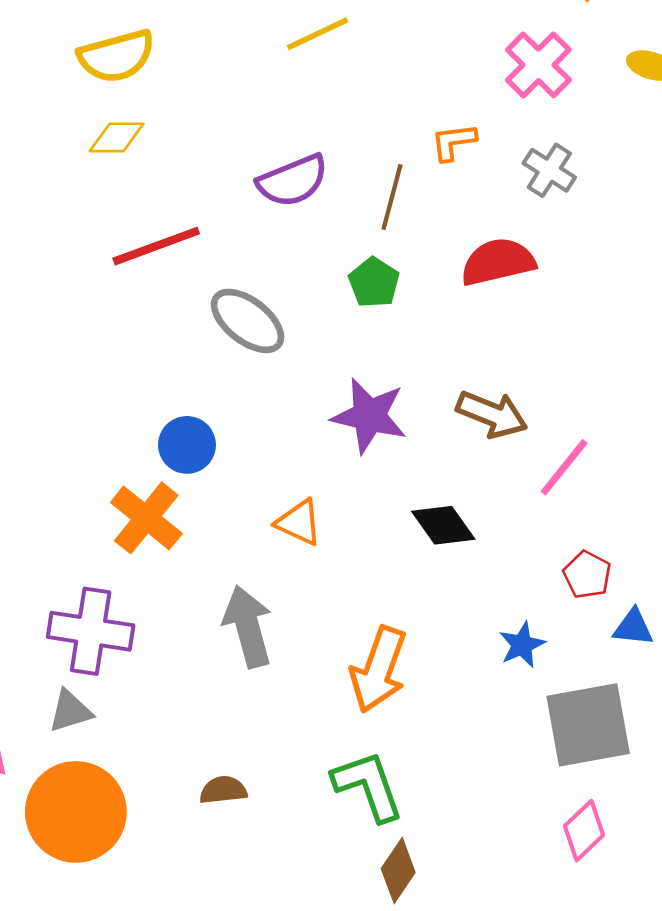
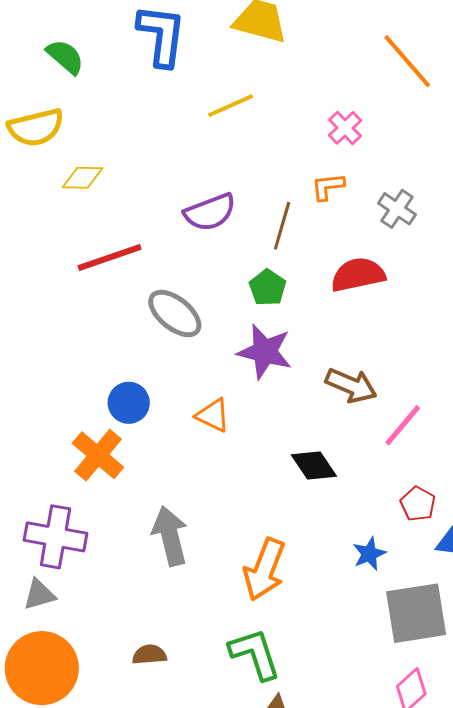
yellow semicircle: (116, 56) -> (36, 127), moved
pink cross: (538, 65) -> (345, 128), moved, size x0.7
purple star: (369, 416) -> (265, 352), moved
orange triangle: (299, 523) -> (213, 415), moved

